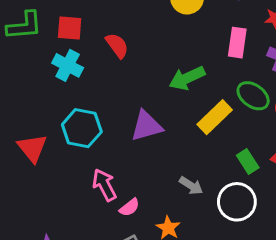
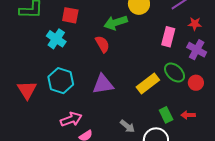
red square: (70, 28) -> (70, 15), moved
red semicircle: (117, 45) -> (102, 44), moved
green arrow: (187, 78) -> (116, 23), moved
pink arrow: (104, 185) -> (71, 119), turned 90

